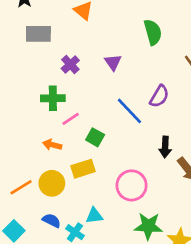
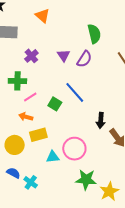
purple semicircle: (159, 96) -> (84, 59), moved
green square: (95, 137) -> (55, 104), moved
orange arrow: (52, 145) -> (26, 117), moved
cyan triangle: (94, 216) -> (53, 157), moved

